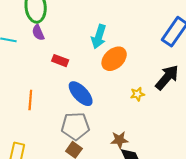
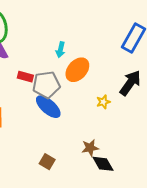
cyan arrow: (99, 37) -> (60, 50), size x0.7
gray pentagon: (75, 126) -> (46, 85), moved

